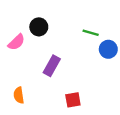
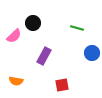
blue circle: (108, 49) -> (92, 53), moved
orange semicircle: (19, 95) -> (16, 81), turned -72

